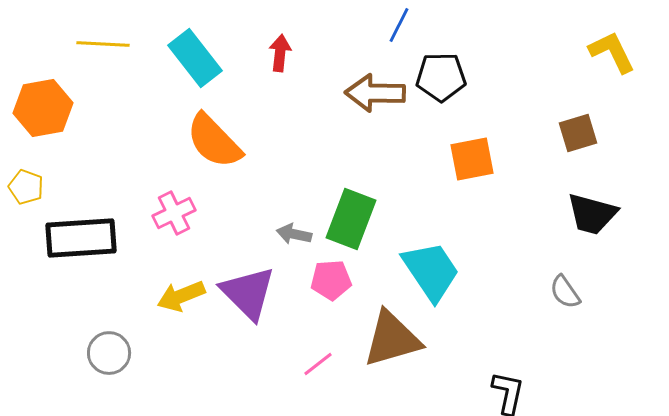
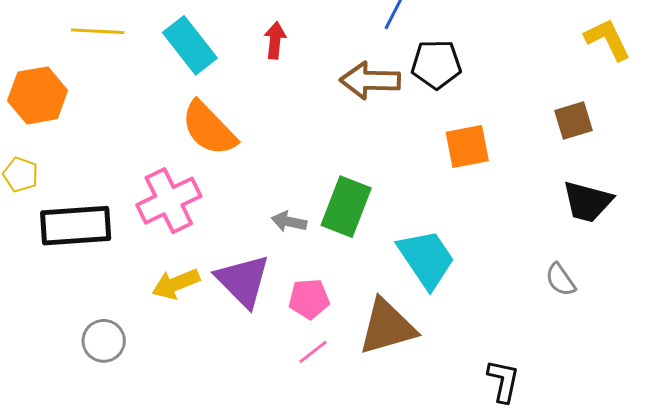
pink cross: (174, 213) -> (169, 201), size x1.5
pink pentagon: (331, 280) -> (309, 299), moved

